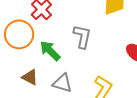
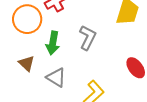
green arrow: (50, 51) -> (53, 43), turned -140

